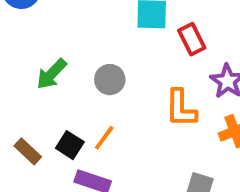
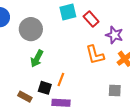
green arrow: (52, 74) -> (37, 59), moved
gray circle: (110, 80) -> (31, 29), moved, size x1.5

